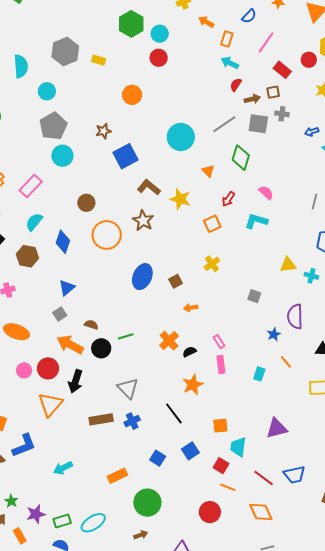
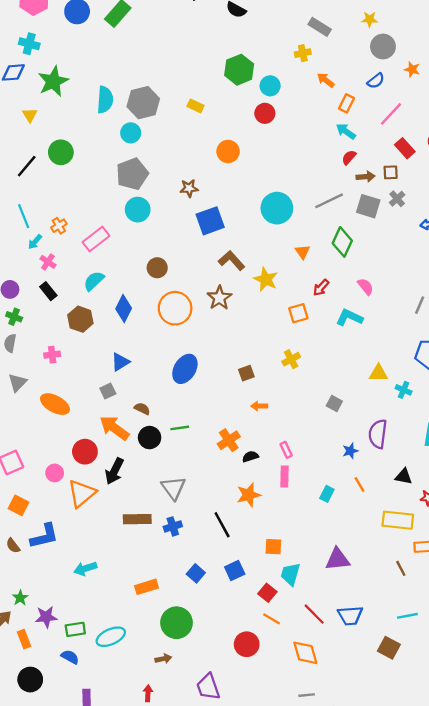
gray hexagon: (65, 52) -> (143, 103), moved
gray cross: (282, 114) -> (397, 199), turned 32
blue ellipse: (142, 277) -> (185, 369), moved
pink circle: (24, 370) -> (55, 473), moved

